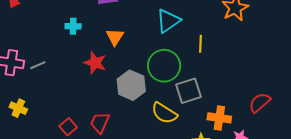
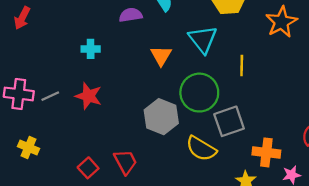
cyan triangle: (168, 21) -> (203, 39), turned -32
orange triangle: (115, 37) -> (161, 56), moved
red star: (95, 63) -> (89, 96), moved
red trapezoid: (100, 123) -> (125, 162), turned 130

